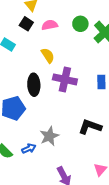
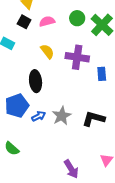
purple cross: (65, 79) -> (77, 57), moved
gray star: (49, 136) -> (62, 116), moved
blue arrow: (29, 149) -> (39, 116), moved

